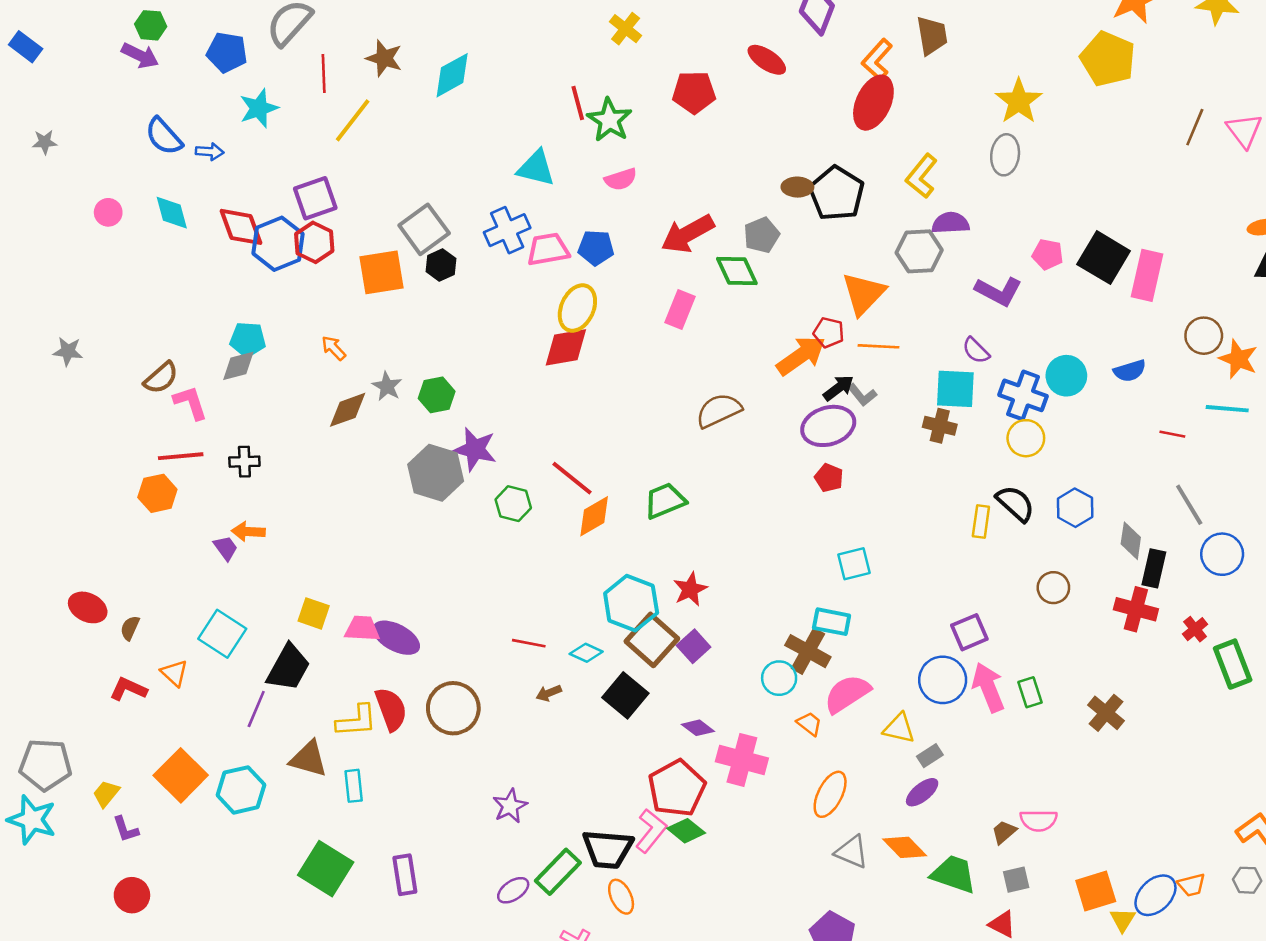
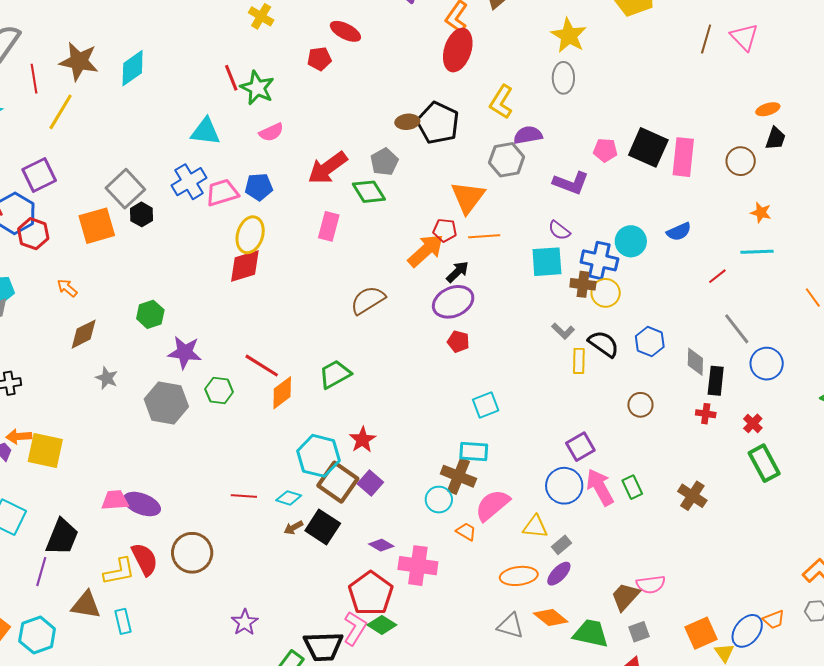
brown star: (384, 58) -> (79, 61), size x1.4
red ellipse: (767, 60) -> (345, 31), moved
red pentagon: (694, 92) -> (319, 59), size x0.7
red hexagon: (314, 242) -> (33, 234), moved
brown circle: (1204, 336) -> (741, 161), moved
orange star: (1238, 359) -> (761, 213), size x0.7
gray star: (387, 386) -> (107, 378), moved
gray L-shape: (862, 395) -> (563, 331), moved
brown cross: (940, 426) -> (583, 284), moved
red line: (1172, 434) -> (717, 276), turned -42
gray hexagon: (436, 473) -> (166, 403), moved
red cross: (1136, 609) -> (706, 414), size x0.6
yellow square: (314, 613) -> (45, 450), moved, size x1.5
green rectangle: (1233, 664) -> (764, 463), moved
brown arrow: (549, 693) -> (293, 528), moved
orange ellipse: (830, 794) -> (519, 576), moved, turned 63
brown trapezoid: (1004, 832) -> (625, 597), size x1.5

